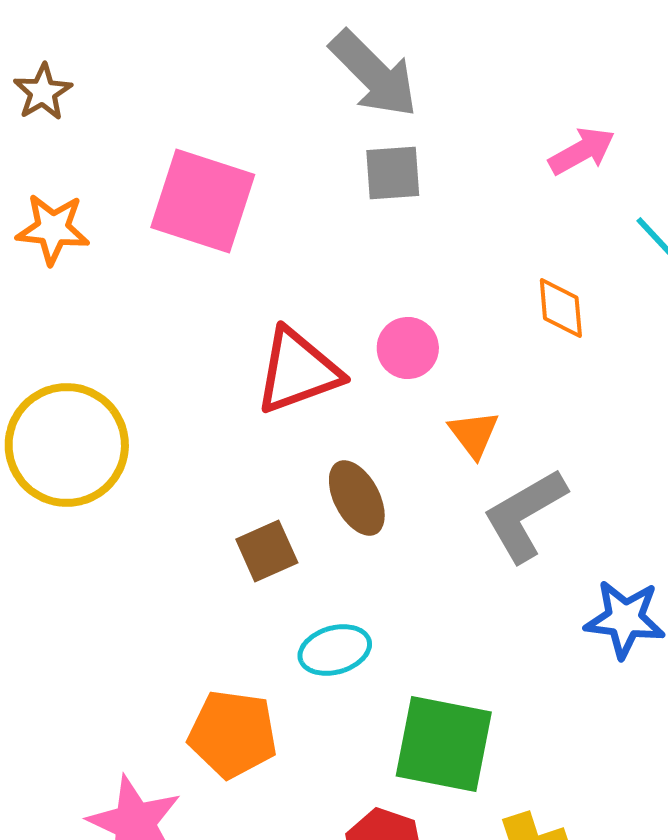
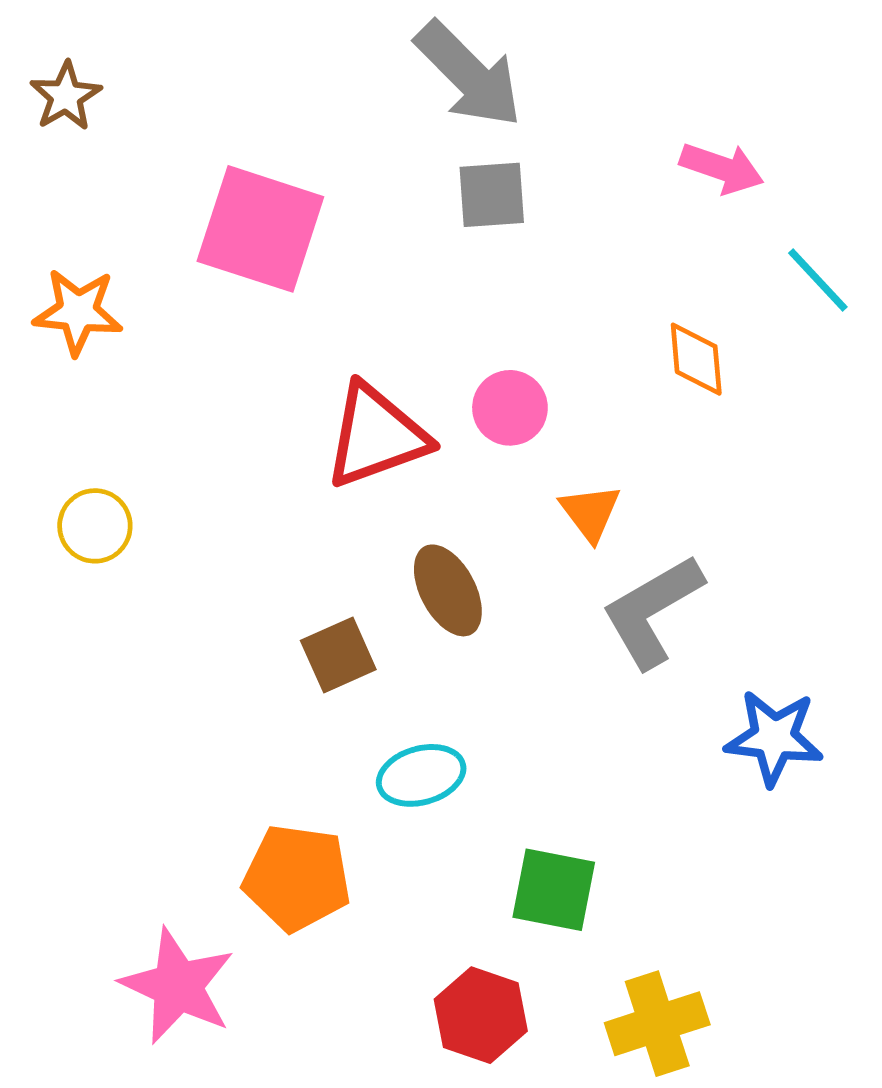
pink arrow: (582, 151) -> (722, 168), turned 48
orange star: (53, 229) -> (78, 312), moved
yellow circle: (67, 445) -> (95, 526), size x0.5
green square: (444, 744) -> (554, 890), size x0.7

